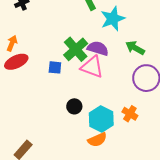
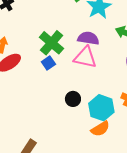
green cross: (76, 49) -> (52, 43), moved
blue square: (55, 67) -> (48, 63), turned -32

